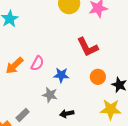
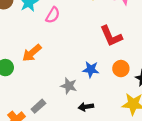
pink semicircle: (37, 63) -> (53, 15), moved
blue star: (61, 75) -> (91, 69), moved

